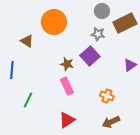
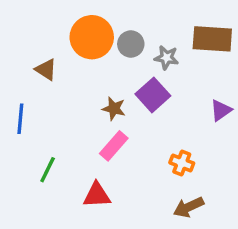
gray circle: (102, 11) -> (131, 44), moved
brown rectangle: (125, 23) -> (212, 39), turned 30
pink rectangle: (67, 86) -> (114, 146), turned 66
red triangle: (67, 120) -> (97, 195), moved, turned 30

